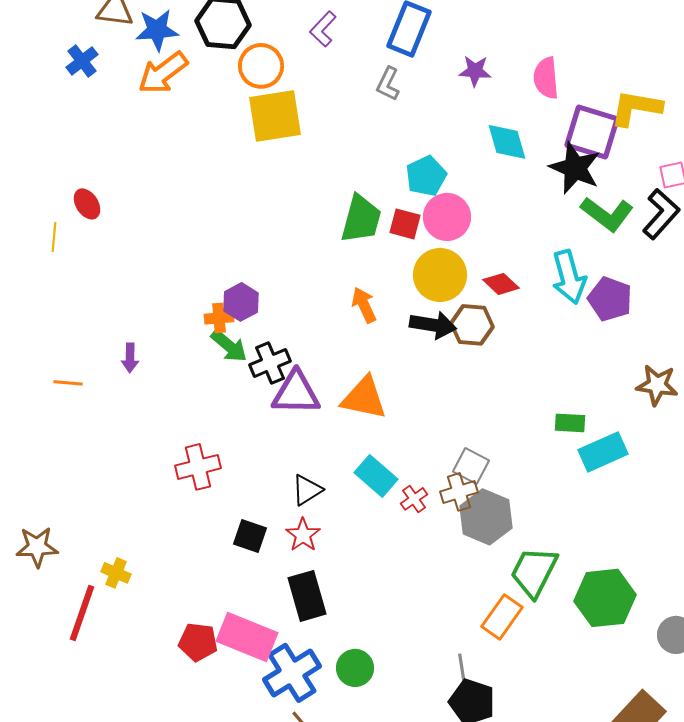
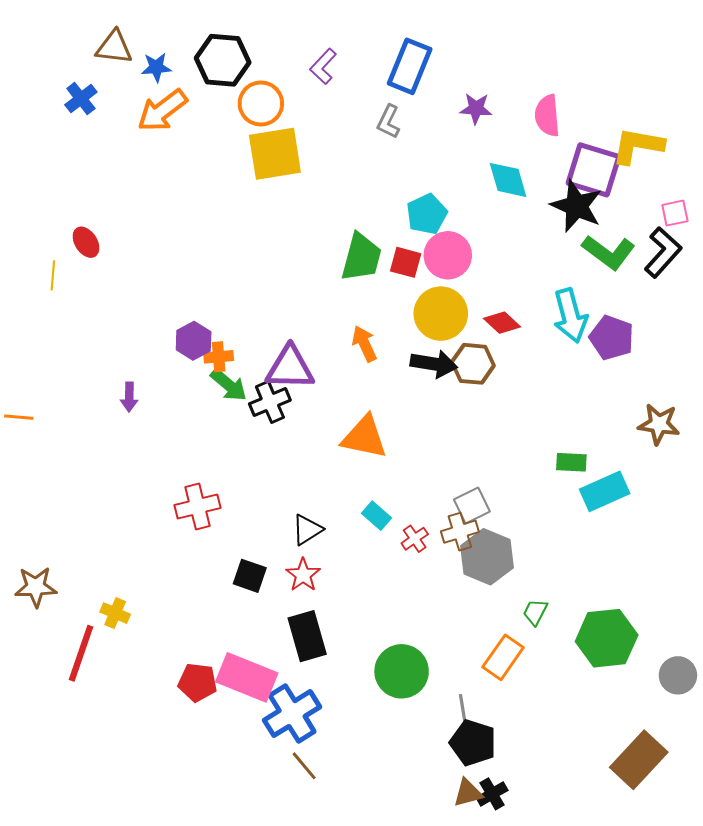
blue star: (157, 30) -> (156, 67), size x0.7
purple hexagon: (241, 302) -> (194, 341), moved
orange line: (68, 383) -> (19, 417), moved
purple triangle: (296, 393) -> (290, 368), moved
gray square: (471, 466) -> (472, 506), turned 36
cyan rectangle: (376, 476) -> (376, 516), size x0.7
green trapezoid: (534, 572) -> (535, 612), size x0.5
green circle: (355, 668) -> (402, 671), moved, size x1.4

